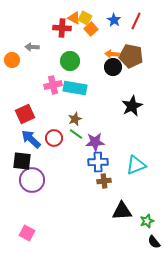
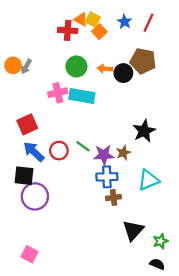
gray arrow: (32, 47) -> (26, 66), moved, turned -64
orange arrow: (112, 54) -> (105, 69), moved
black star: (132, 106) -> (144, 131), moved
brown star: (75, 119) -> (123, 153), moved
black triangle: (122, 211) -> (133, 230), turned -45
black semicircle: (154, 242) -> (157, 264), moved, turned 152

